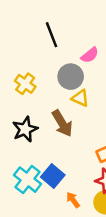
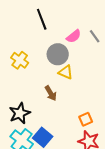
brown arrow: (62, 123) -> (51, 93), size x0.7
black star: (25, 129) -> (20, 113), moved

